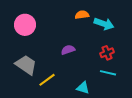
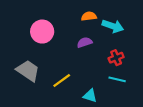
pink circle: (25, 25) -> (42, 32), moved
purple semicircle: (68, 50) -> (85, 42), moved
yellow line: (47, 80) -> (62, 80), moved

